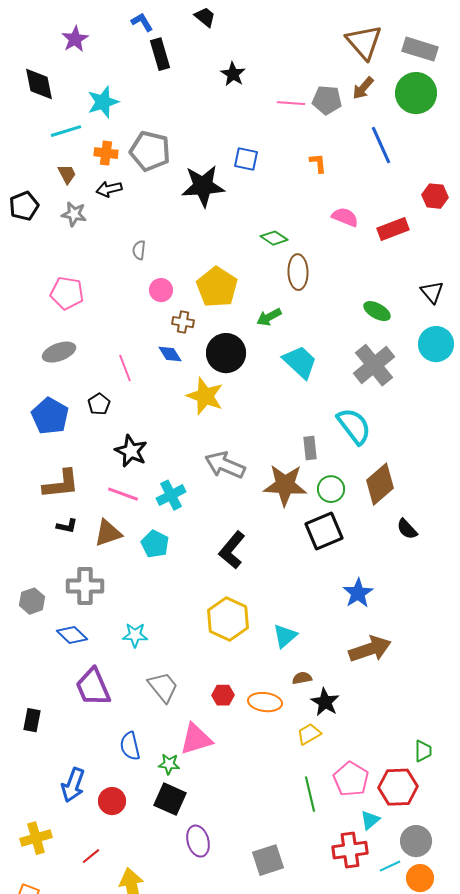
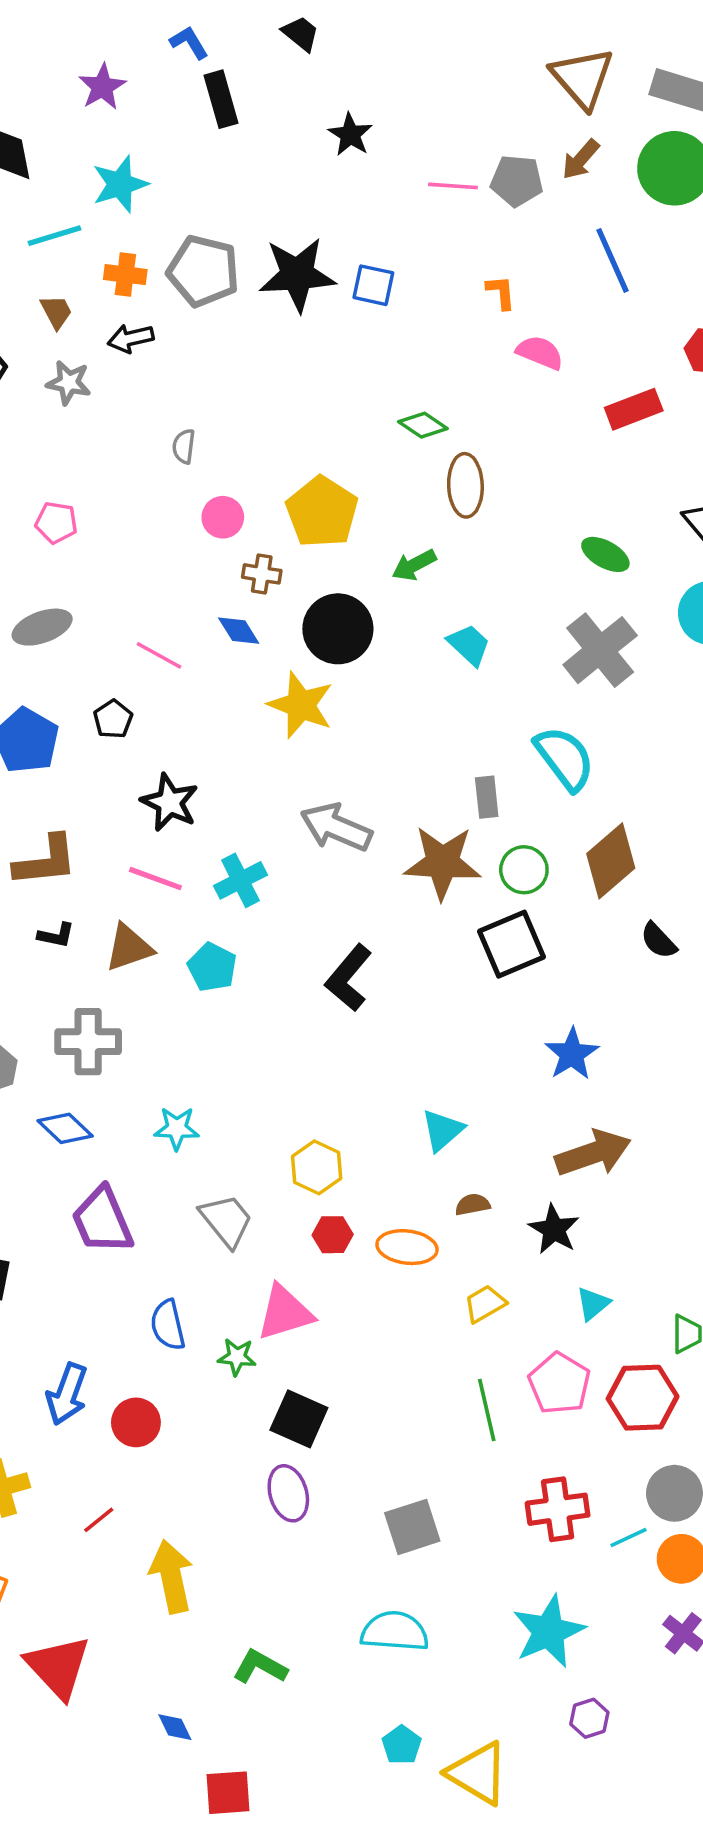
purple star: (75, 39) -> (102, 87), moved
black star: (203, 186) -> (297, 275), moved
pink semicircle: (345, 217) -> (540, 353), moved
pink pentagon: (67, 293) -> (56, 523), size x0.7
cyan trapezoid: (300, 362) -> (469, 645), size x0.7
pink line: (125, 368) -> (159, 655), turned -40
yellow hexagon: (228, 619) -> (317, 1167), moved, size x0.7
black star: (325, 702) -> (554, 1229), moved
black square: (170, 799) -> (299, 1419), moved
cyan triangle: (370, 820) -> (593, 1304), moved

